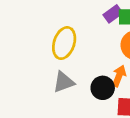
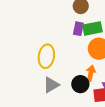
purple rectangle: (113, 14) -> (78, 29), turned -32

